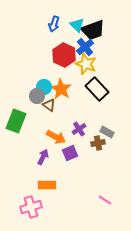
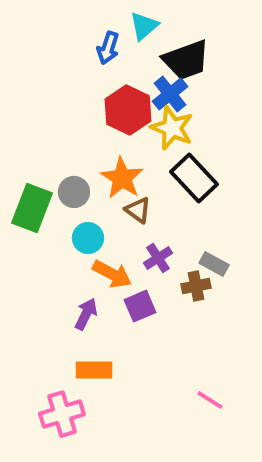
cyan triangle: (77, 25) -> (144, 26), moved, turned 35
cyan circle: (44, 87) -> (88, 238), moved
brown triangle: (49, 105) -> (138, 210), moved
green rectangle: (16, 121) -> (32, 208), moved

